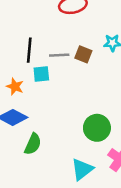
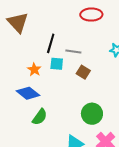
brown square: (83, 54) -> (83, 72), moved

